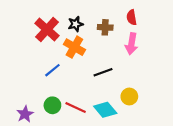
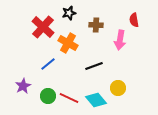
red semicircle: (132, 17) -> (134, 20), moved
black star: (76, 24) -> (69, 13), moved
purple star: (25, 114) -> (23, 86), moved

